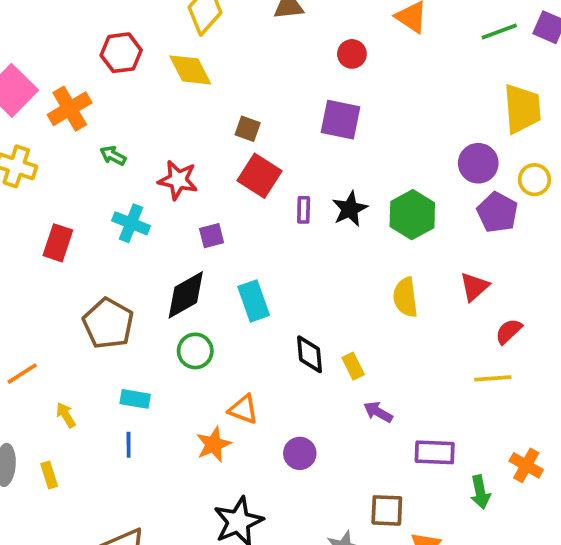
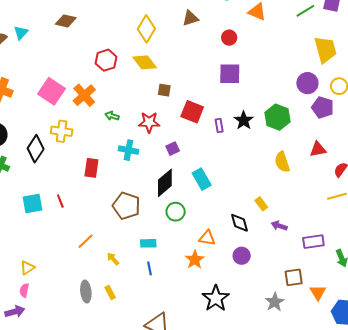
brown square: (248, 129) -> (164, 90), moved
red triangle: (474, 287) -> (318, 149), turned 42
black diamond: (310, 354) -> (239, 223), moved

